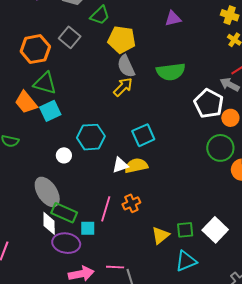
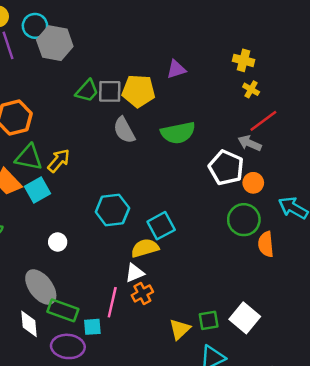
green trapezoid: (100, 15) -> (87, 91), moved
gray square: (70, 37) -> (110, 91), moved, turned -35
yellow pentagon: (122, 40) -> (138, 91), moved
yellow arrow: (123, 87) -> (59, 161), moved
cyan square: (143, 135) -> (161, 226), moved
cyan hexagon: (91, 137) -> (112, 210), moved
white triangle: (120, 165) -> (135, 273), moved
white diamond: (49, 223) -> (29, 324), moved

